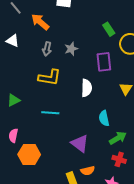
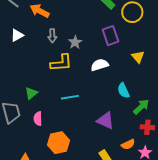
white triangle: (13, 41) -> (17, 35), turned -40
gray star: (71, 49) -> (75, 42), moved
white semicircle: (87, 88) -> (100, 65), turned -96
pink semicircle: (13, 135) -> (38, 119), moved
orange semicircle: (88, 171) -> (128, 144), moved

